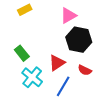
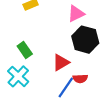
red semicircle: (85, 70) -> (80, 79), moved, turned -32
cyan cross: (32, 77) -> (18, 76), moved

